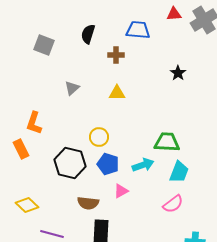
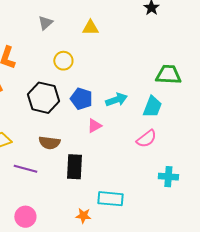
yellow circle: (99, 137) -> (63, 61), moved
green trapezoid: (167, 142) -> (168, 75), moved
brown semicircle: (88, 203) -> (49, 143), moved

